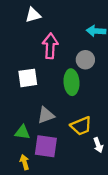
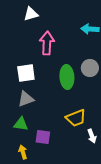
gray circle: (85, 60) -> (90, 68), moved
gray triangle: (46, 115) -> (26, 99), moved
purple square: (46, 146) -> (43, 137), size x0.7

